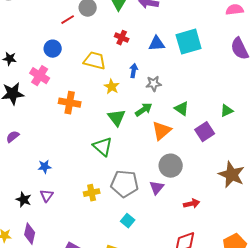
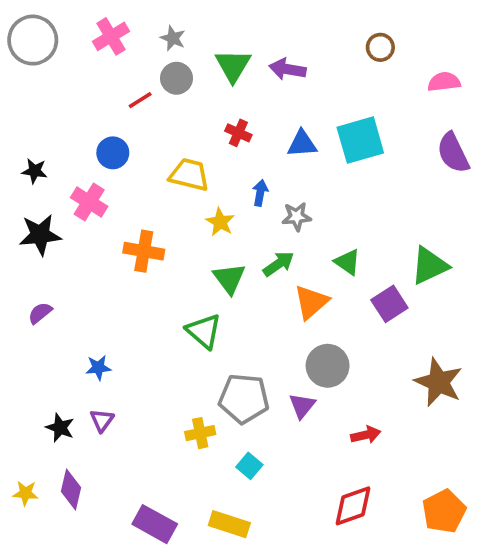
green triangle: (227, 111) -> (429, 266), size x1.6
yellow cross: (92, 193) -> (200, 433), moved

